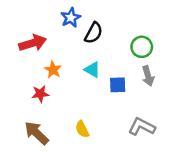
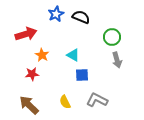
black semicircle: (94, 33) -> (81, 17), moved, turned -96
blue square: (118, 85) -> (82, 75), moved
gray L-shape: (142, 127) -> (97, 100), moved

